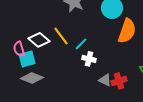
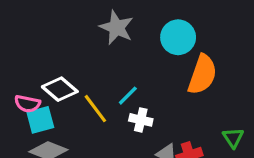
yellow line: (61, 36) -> (95, 109), moved
pink semicircle: (19, 49) -> (27, 104), turned -63

